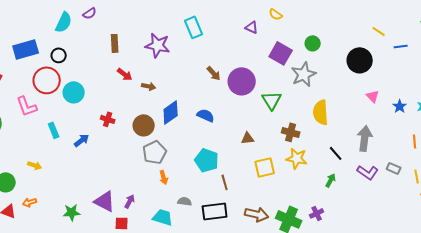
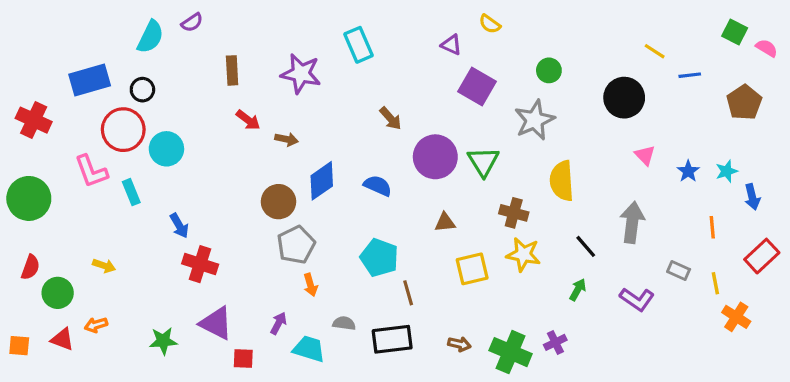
purple square: (281, 53) -> (477, 86), moved
purple circle: (242, 81) -> (435, 157), moved
red cross: (108, 119) -> (200, 264), moved, size x1.5
cyan rectangle: (54, 130) -> (131, 192), moved
blue arrow: (82, 140) -> (179, 226), turned 98
purple L-shape: (368, 172) -> (637, 299), moved
purple arrow: (130, 201) -> (278, 323), moved
brown arrow: (257, 214) -> (459, 344), size x0.6

